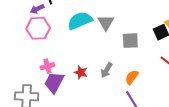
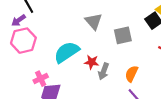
cyan semicircle: (80, 21) -> (67, 52), moved
red star: (81, 72) -> (92, 62), moved

